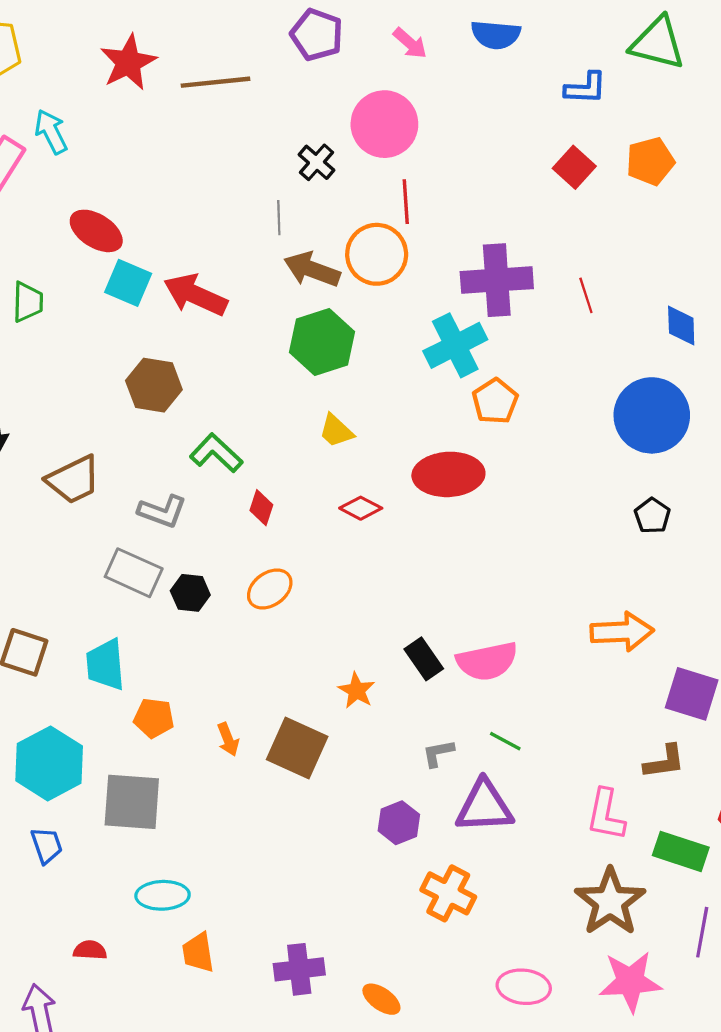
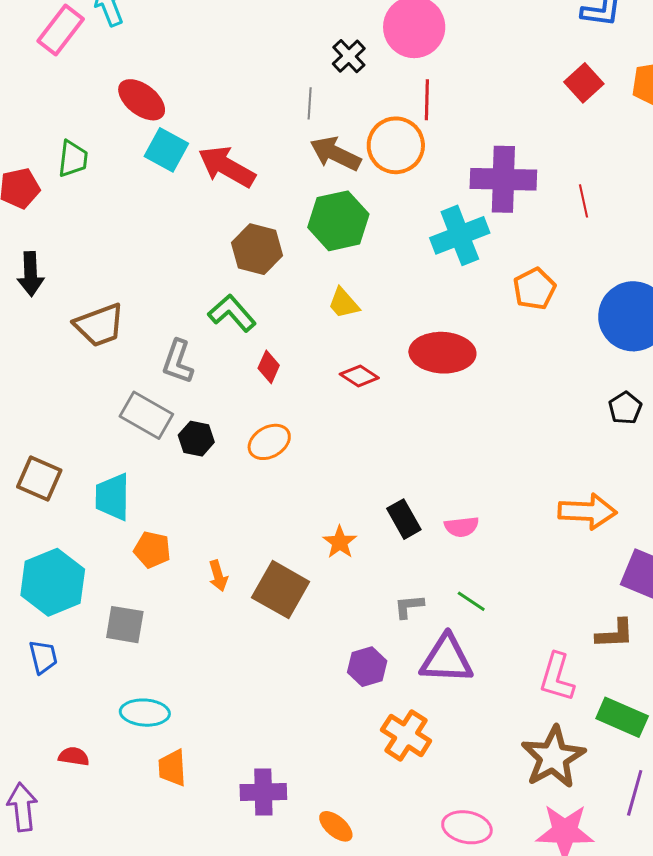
brown hexagon: (154, 385) -> (257, 249), moved
orange pentagon: (495, 401) -> (534, 289), moved
gray L-shape: (162, 511) -> (178, 362), turned 84
pink semicircle: (487, 661) -> (462, 527), size x0.6
gray square: (132, 802) -> (125, 625), size x0.7

